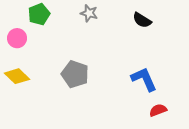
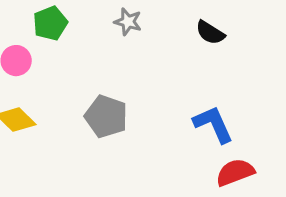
red semicircle: (158, 110) -> (235, 172), size x1.4

